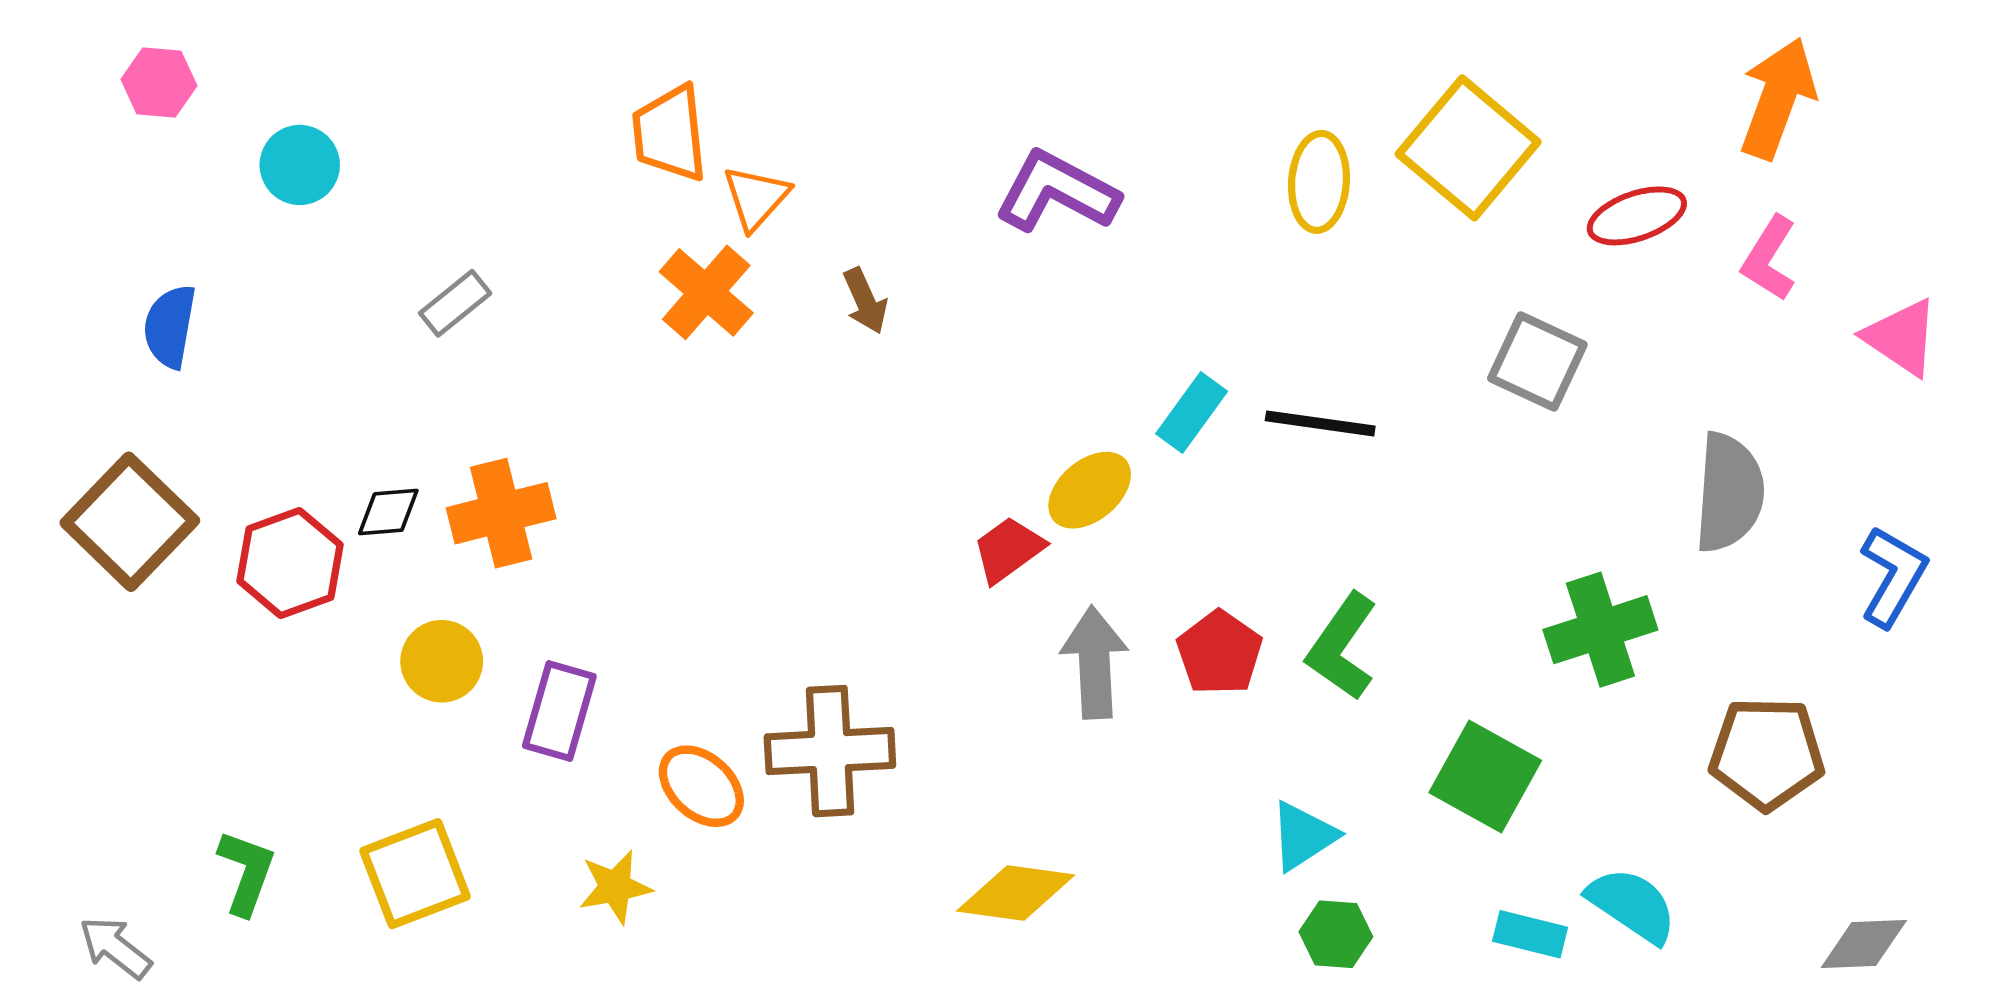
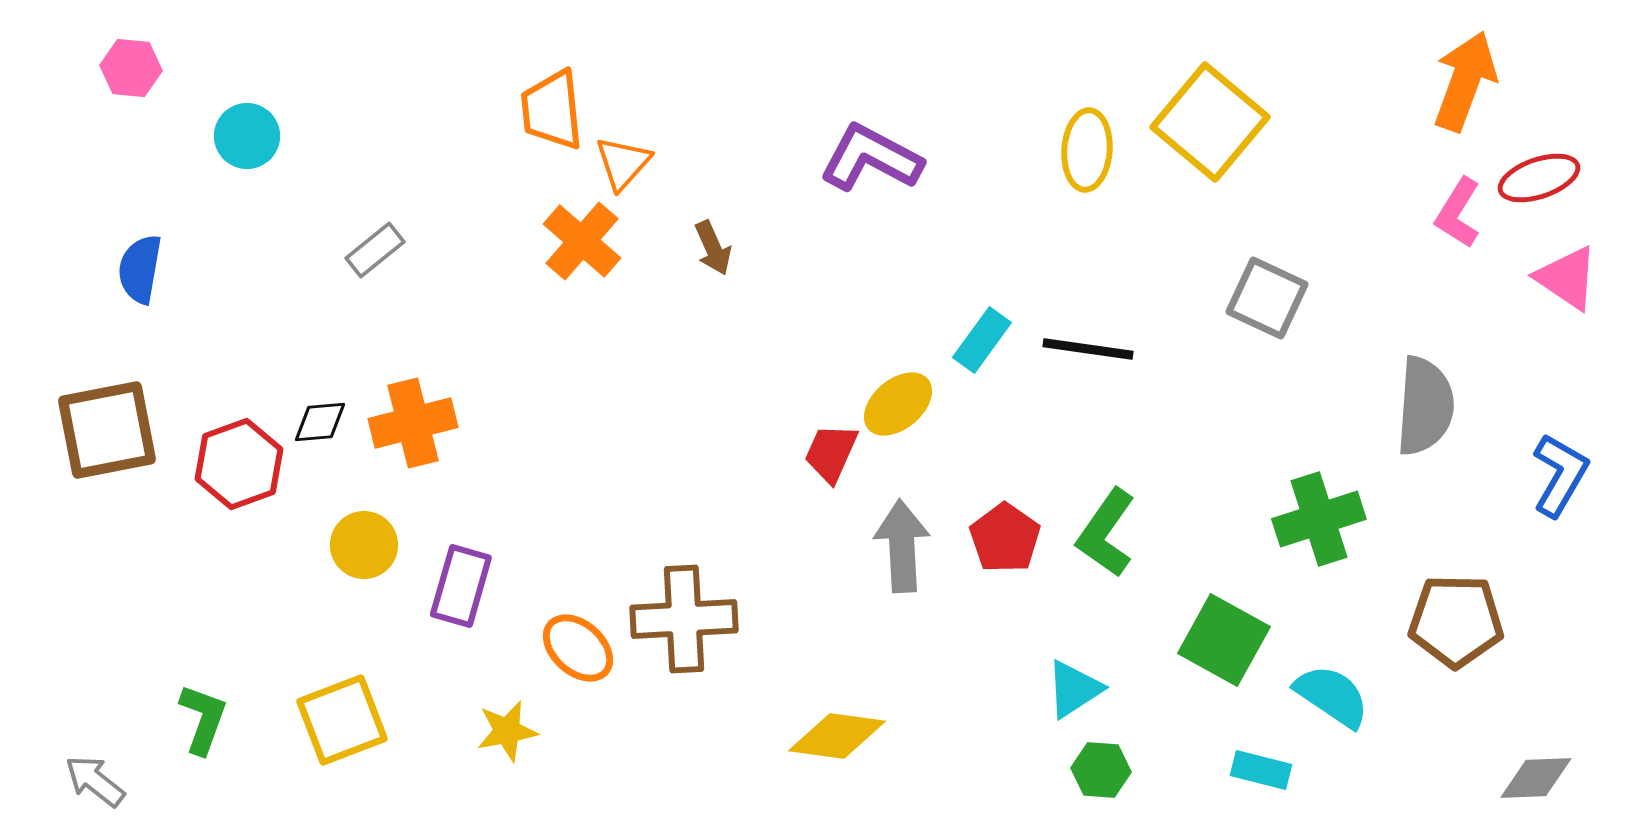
red ellipse: (1637, 216) -> (1539, 178), moved
brown square: (130, 522) -> (107, 430), turned 35
red trapezoid: (1008, 550) -> (831, 453), turned -30
cyan semicircle: (1632, 905) -> (1332, 696), moved

